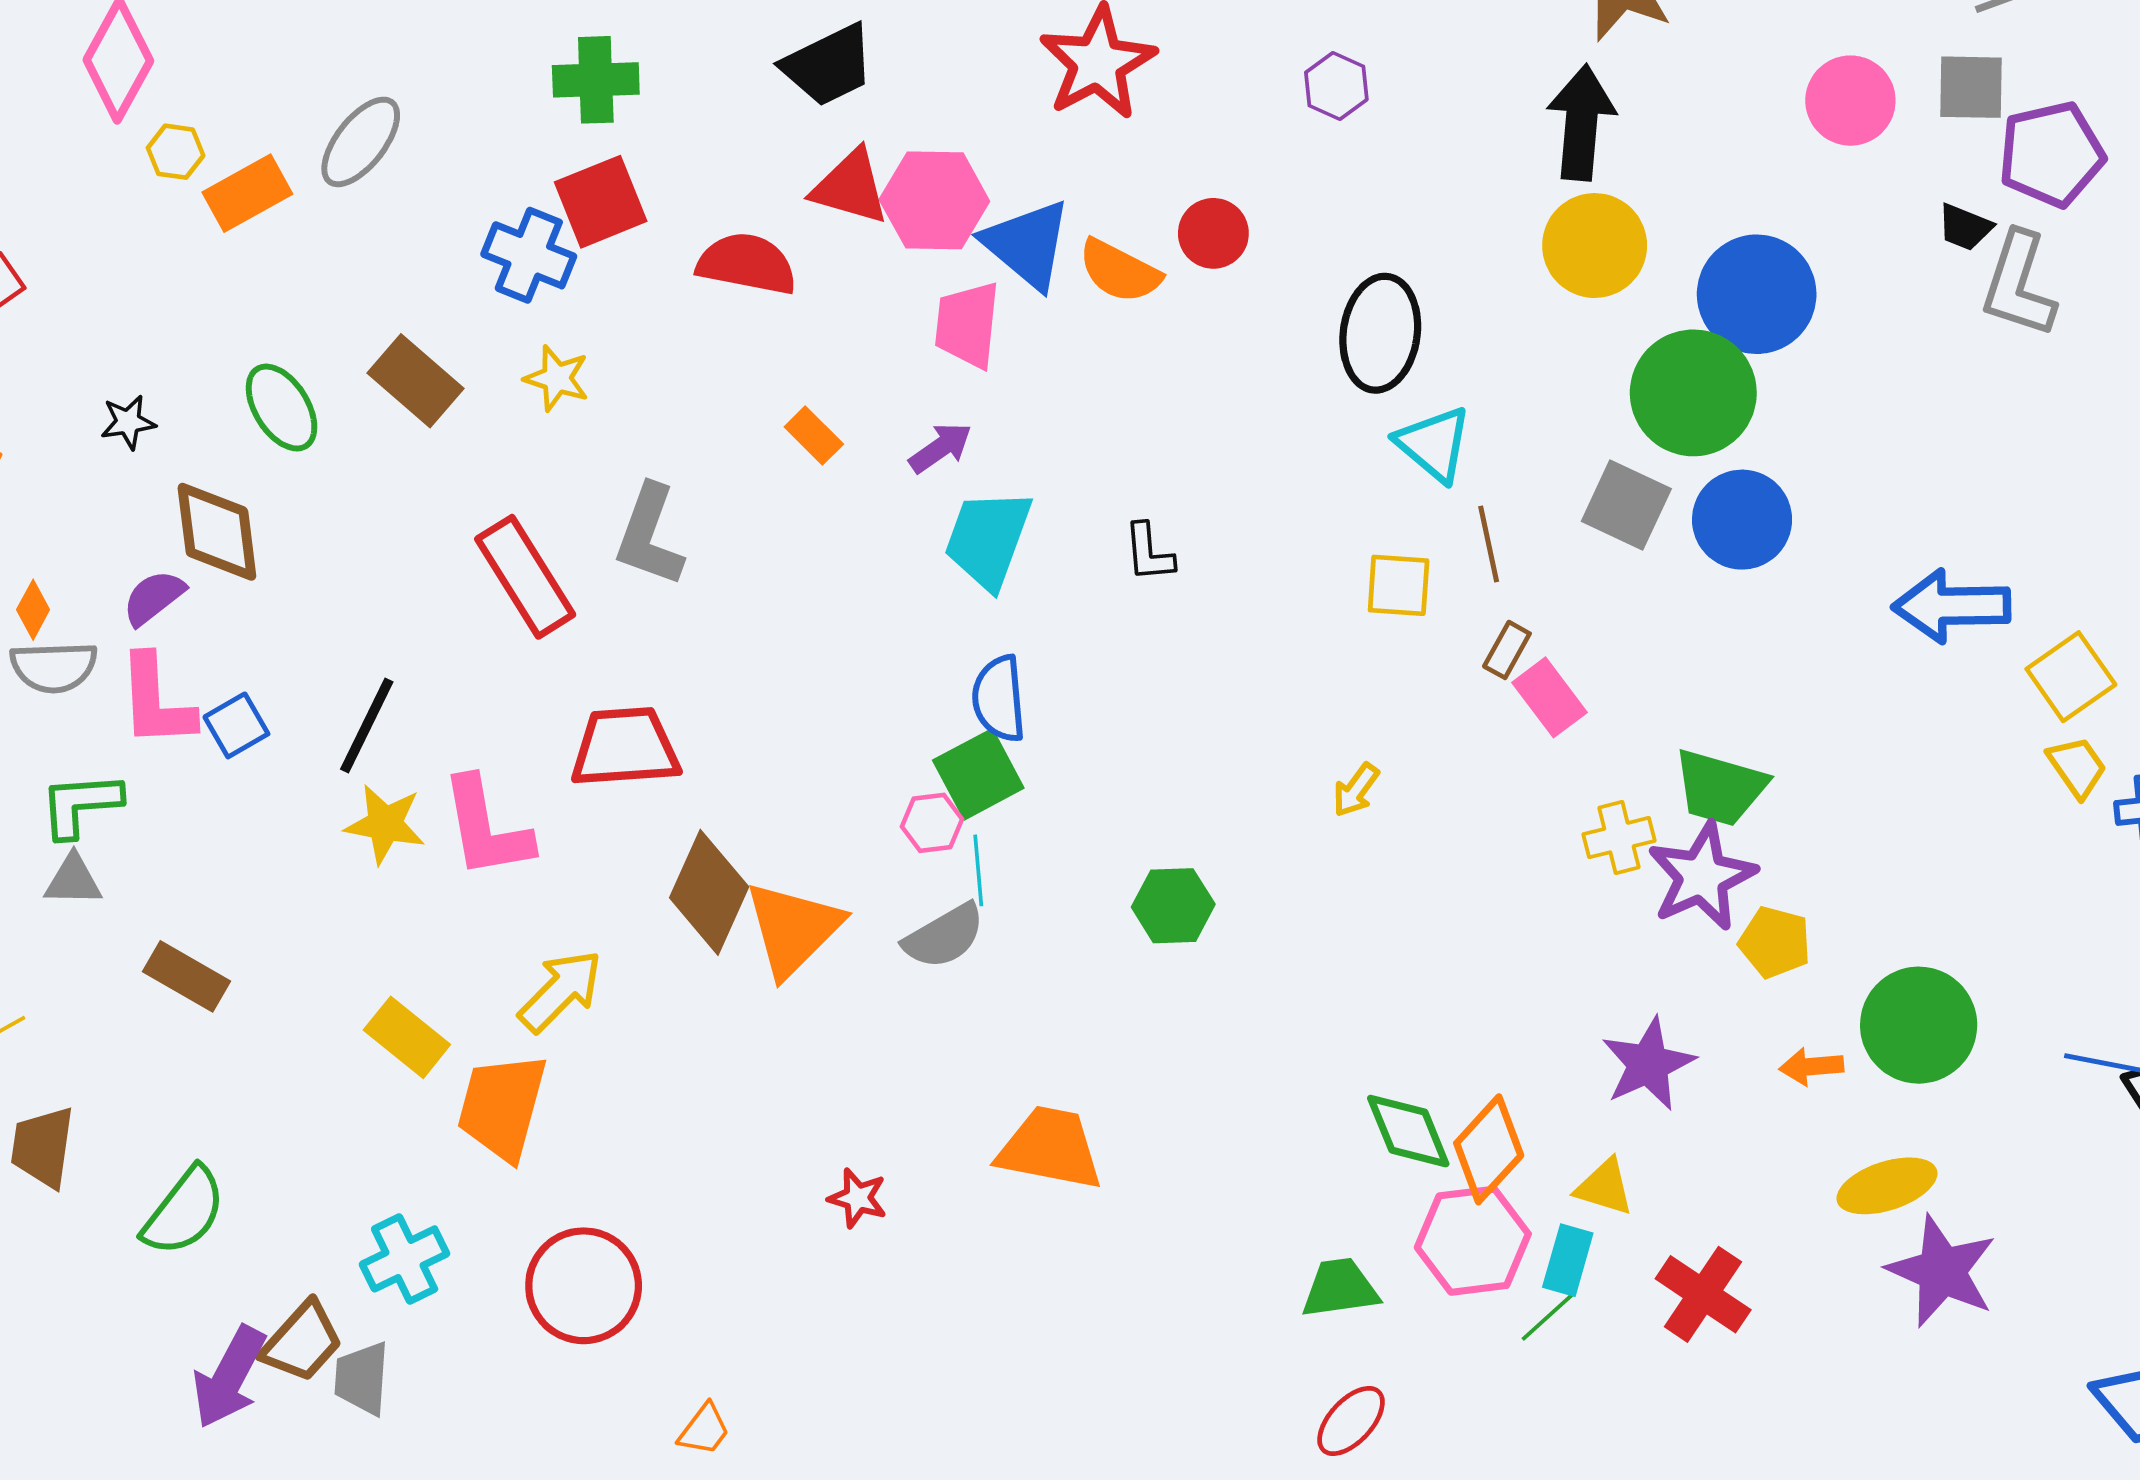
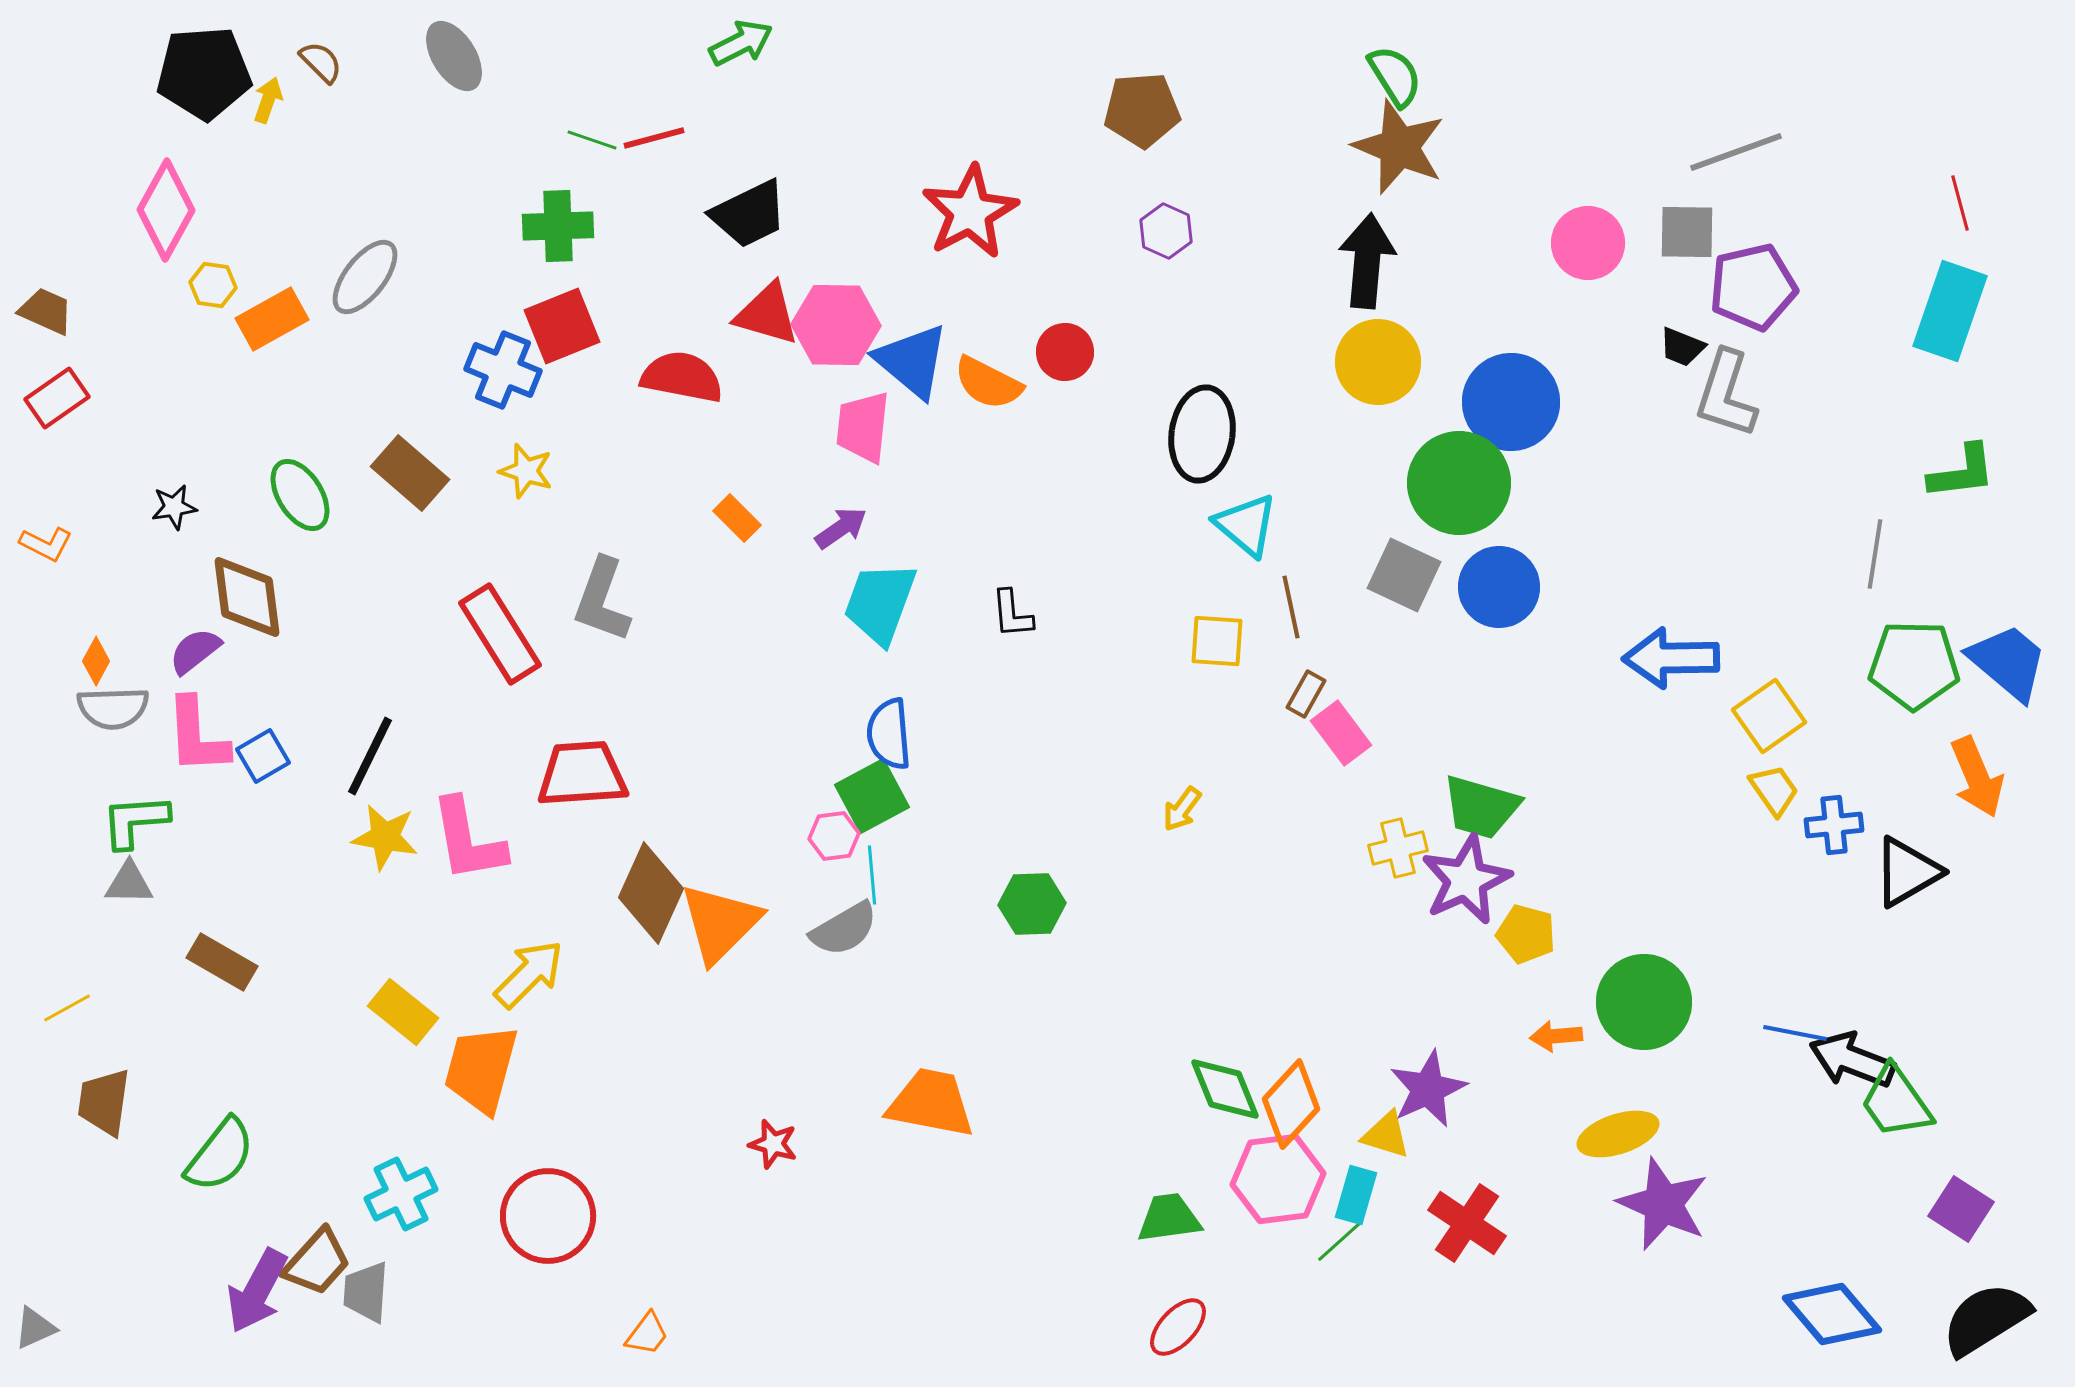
purple star: (1648, 1064) -> (1428, 1089), moved

